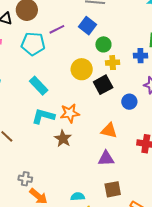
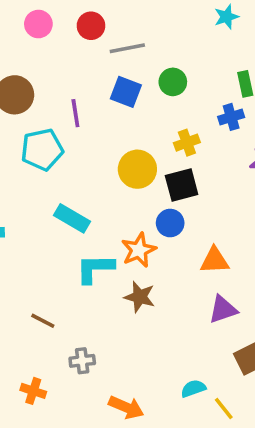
purple line: (57, 29) -> (75, 113), turned -56
green circle: (103, 44) -> (173, 82), moved
black square: (103, 85) -> (182, 185), turned 30
blue circle: (129, 102) -> (170, 223), moved
gray cross: (25, 179) -> (82, 361), moved

